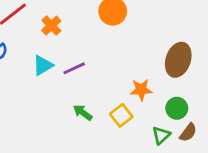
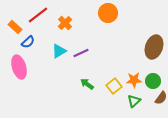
orange star: (141, 90) -> (134, 80), moved
green triangle: (161, 135) -> (134, 101), moved

